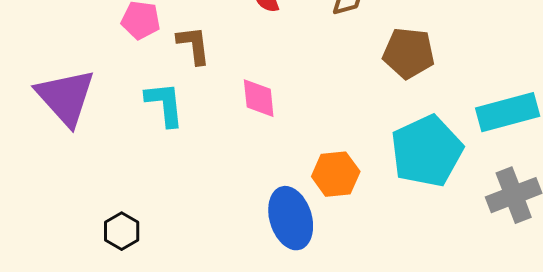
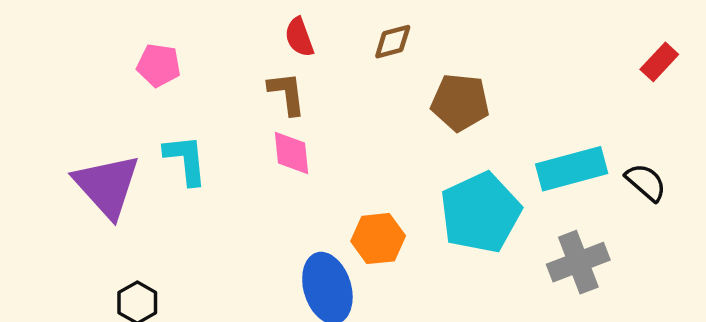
brown L-shape: (194, 45) -> (287, 93), moved
purple triangle: (66, 97) -> (107, 186), moved

